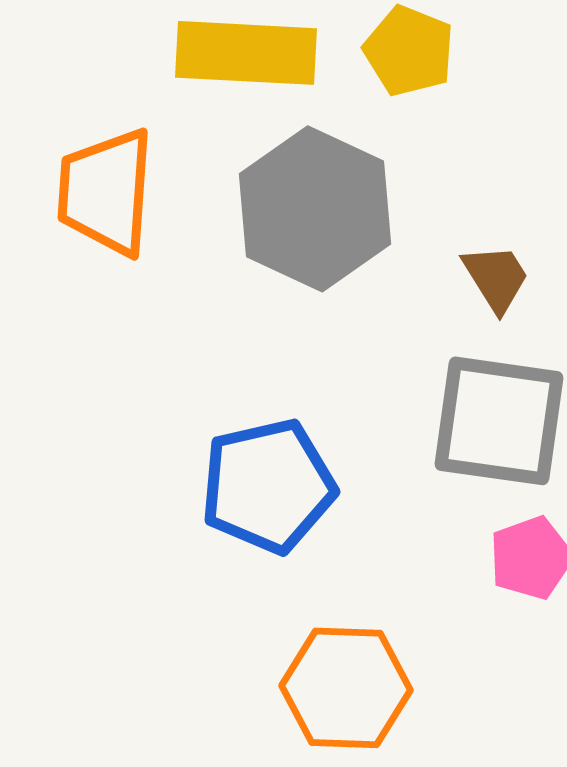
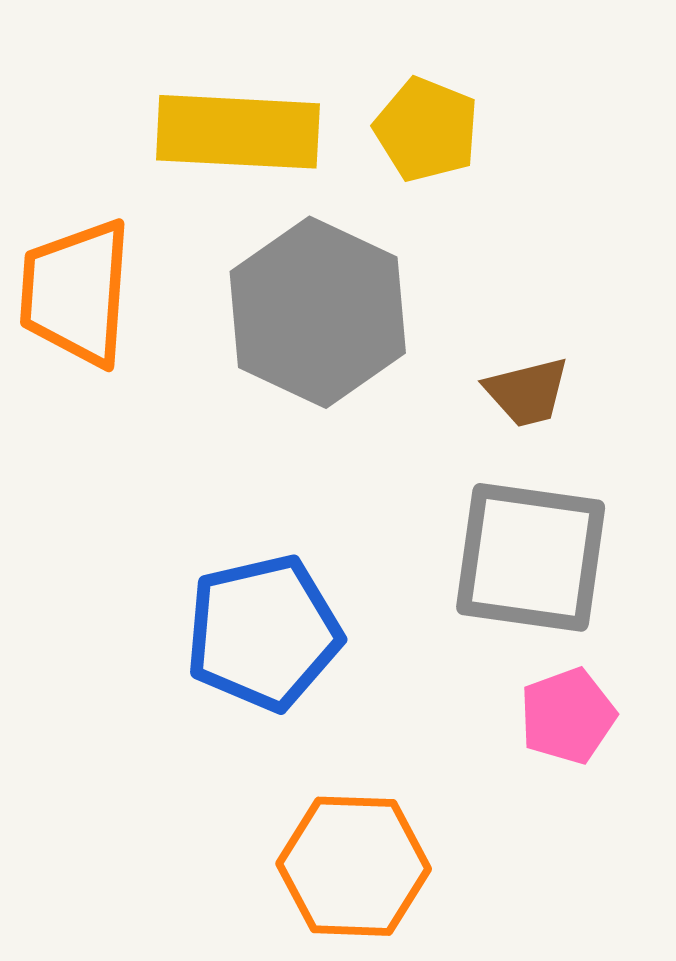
brown trapezoid: (496, 278) -> (527, 392), turned 108

